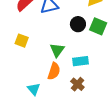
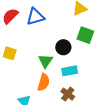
black circle: (78, 24) -> (63, 47), moved

